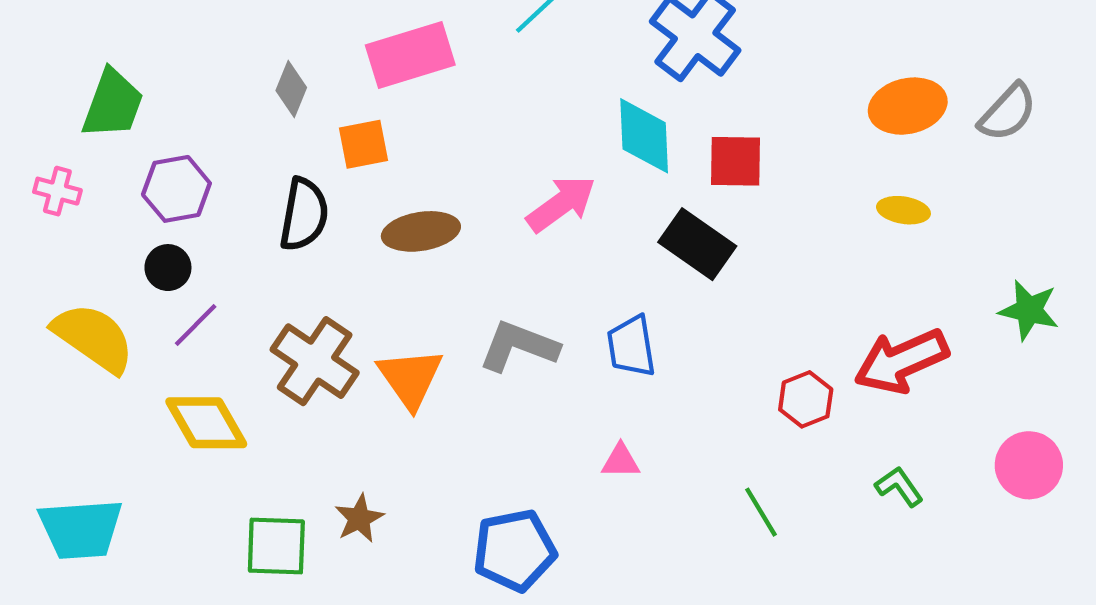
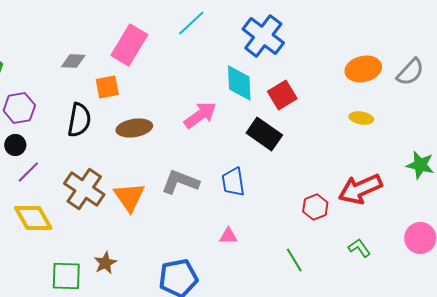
pink rectangle: (410, 55) -> (129, 45), turned -42
gray diamond: (291, 89) -> (73, 61), turned 70
red square: (736, 161) -> (282, 95), turned -32

